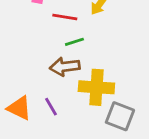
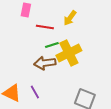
yellow cross: (96, 87) -> (69, 53), moved, turned -30

